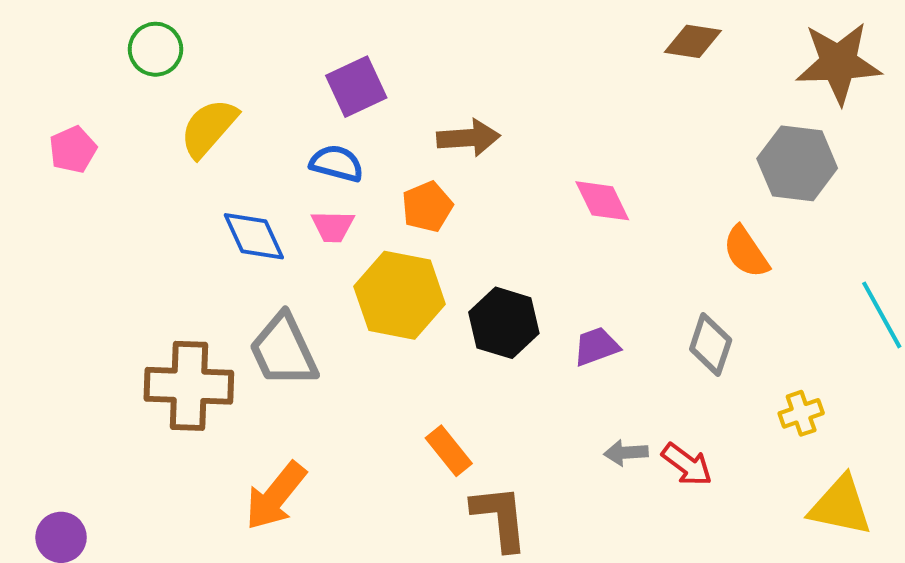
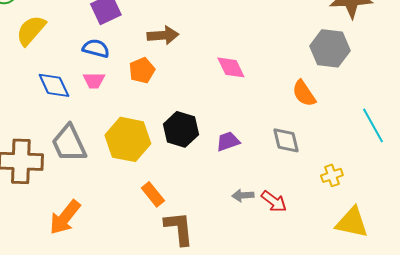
yellow hexagon: (400, 295) -> (128, 139), moved
gray diamond: (711, 344) -> (286, 140), turned -32

